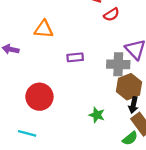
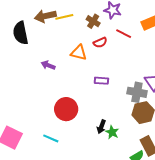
red semicircle: (111, 14) -> (100, 43), moved
black arrow: (133, 105) -> (101, 127), moved

